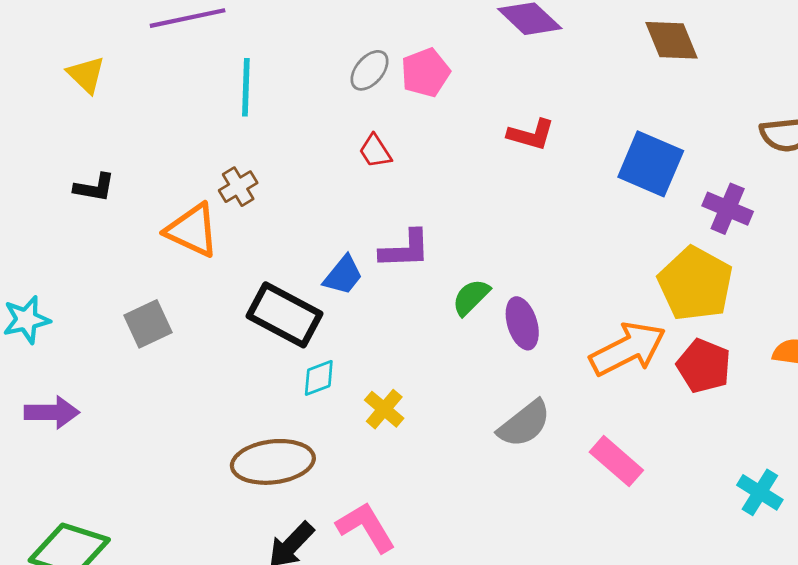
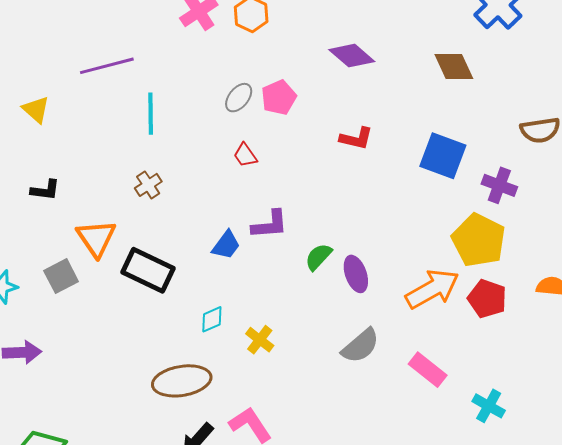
orange triangle: (192, 230) -> (96, 238), moved, turned 33
black rectangle: (284, 315) -> (148, 270), moved
gray square: (148, 324) -> (61, 276), moved
cyan cross: (760, 492) -> (489, 406), moved

